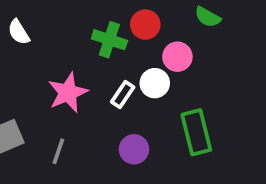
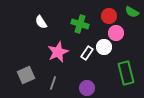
red circle: (145, 25) -> (109, 16), moved
white semicircle: (19, 32) -> (41, 22), moved
purple circle: (134, 149) -> (87, 88), moved

